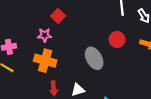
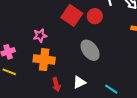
red square: (58, 16) -> (72, 15), moved, size x1.5
red circle: (117, 39) -> (95, 16), moved

